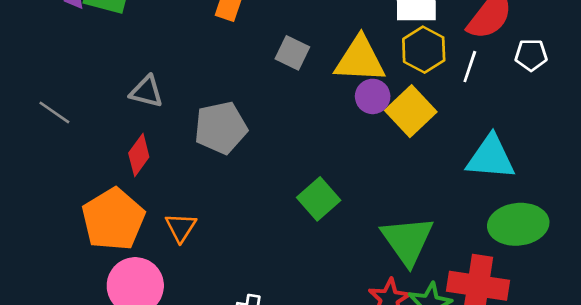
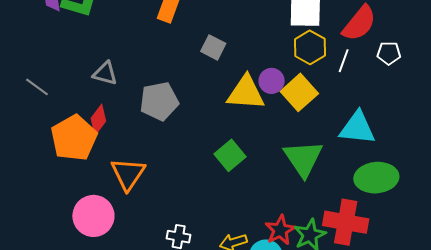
yellow triangle: (360, 60) -> (246, 93), moved
orange pentagon: (113, 219) -> (74, 138), moved
orange triangle: (181, 227) -> (128, 174), size x1.5
green triangle: (407, 241) -> (303, 158), moved

